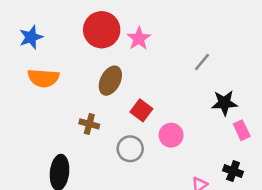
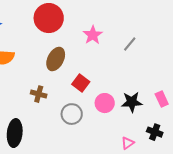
pink star: (139, 38) -> (93, 35), moved
black star: (224, 103) -> (132, 102), moved

